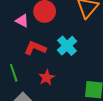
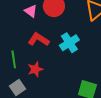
red star: (47, 78) -> (35, 69), moved

